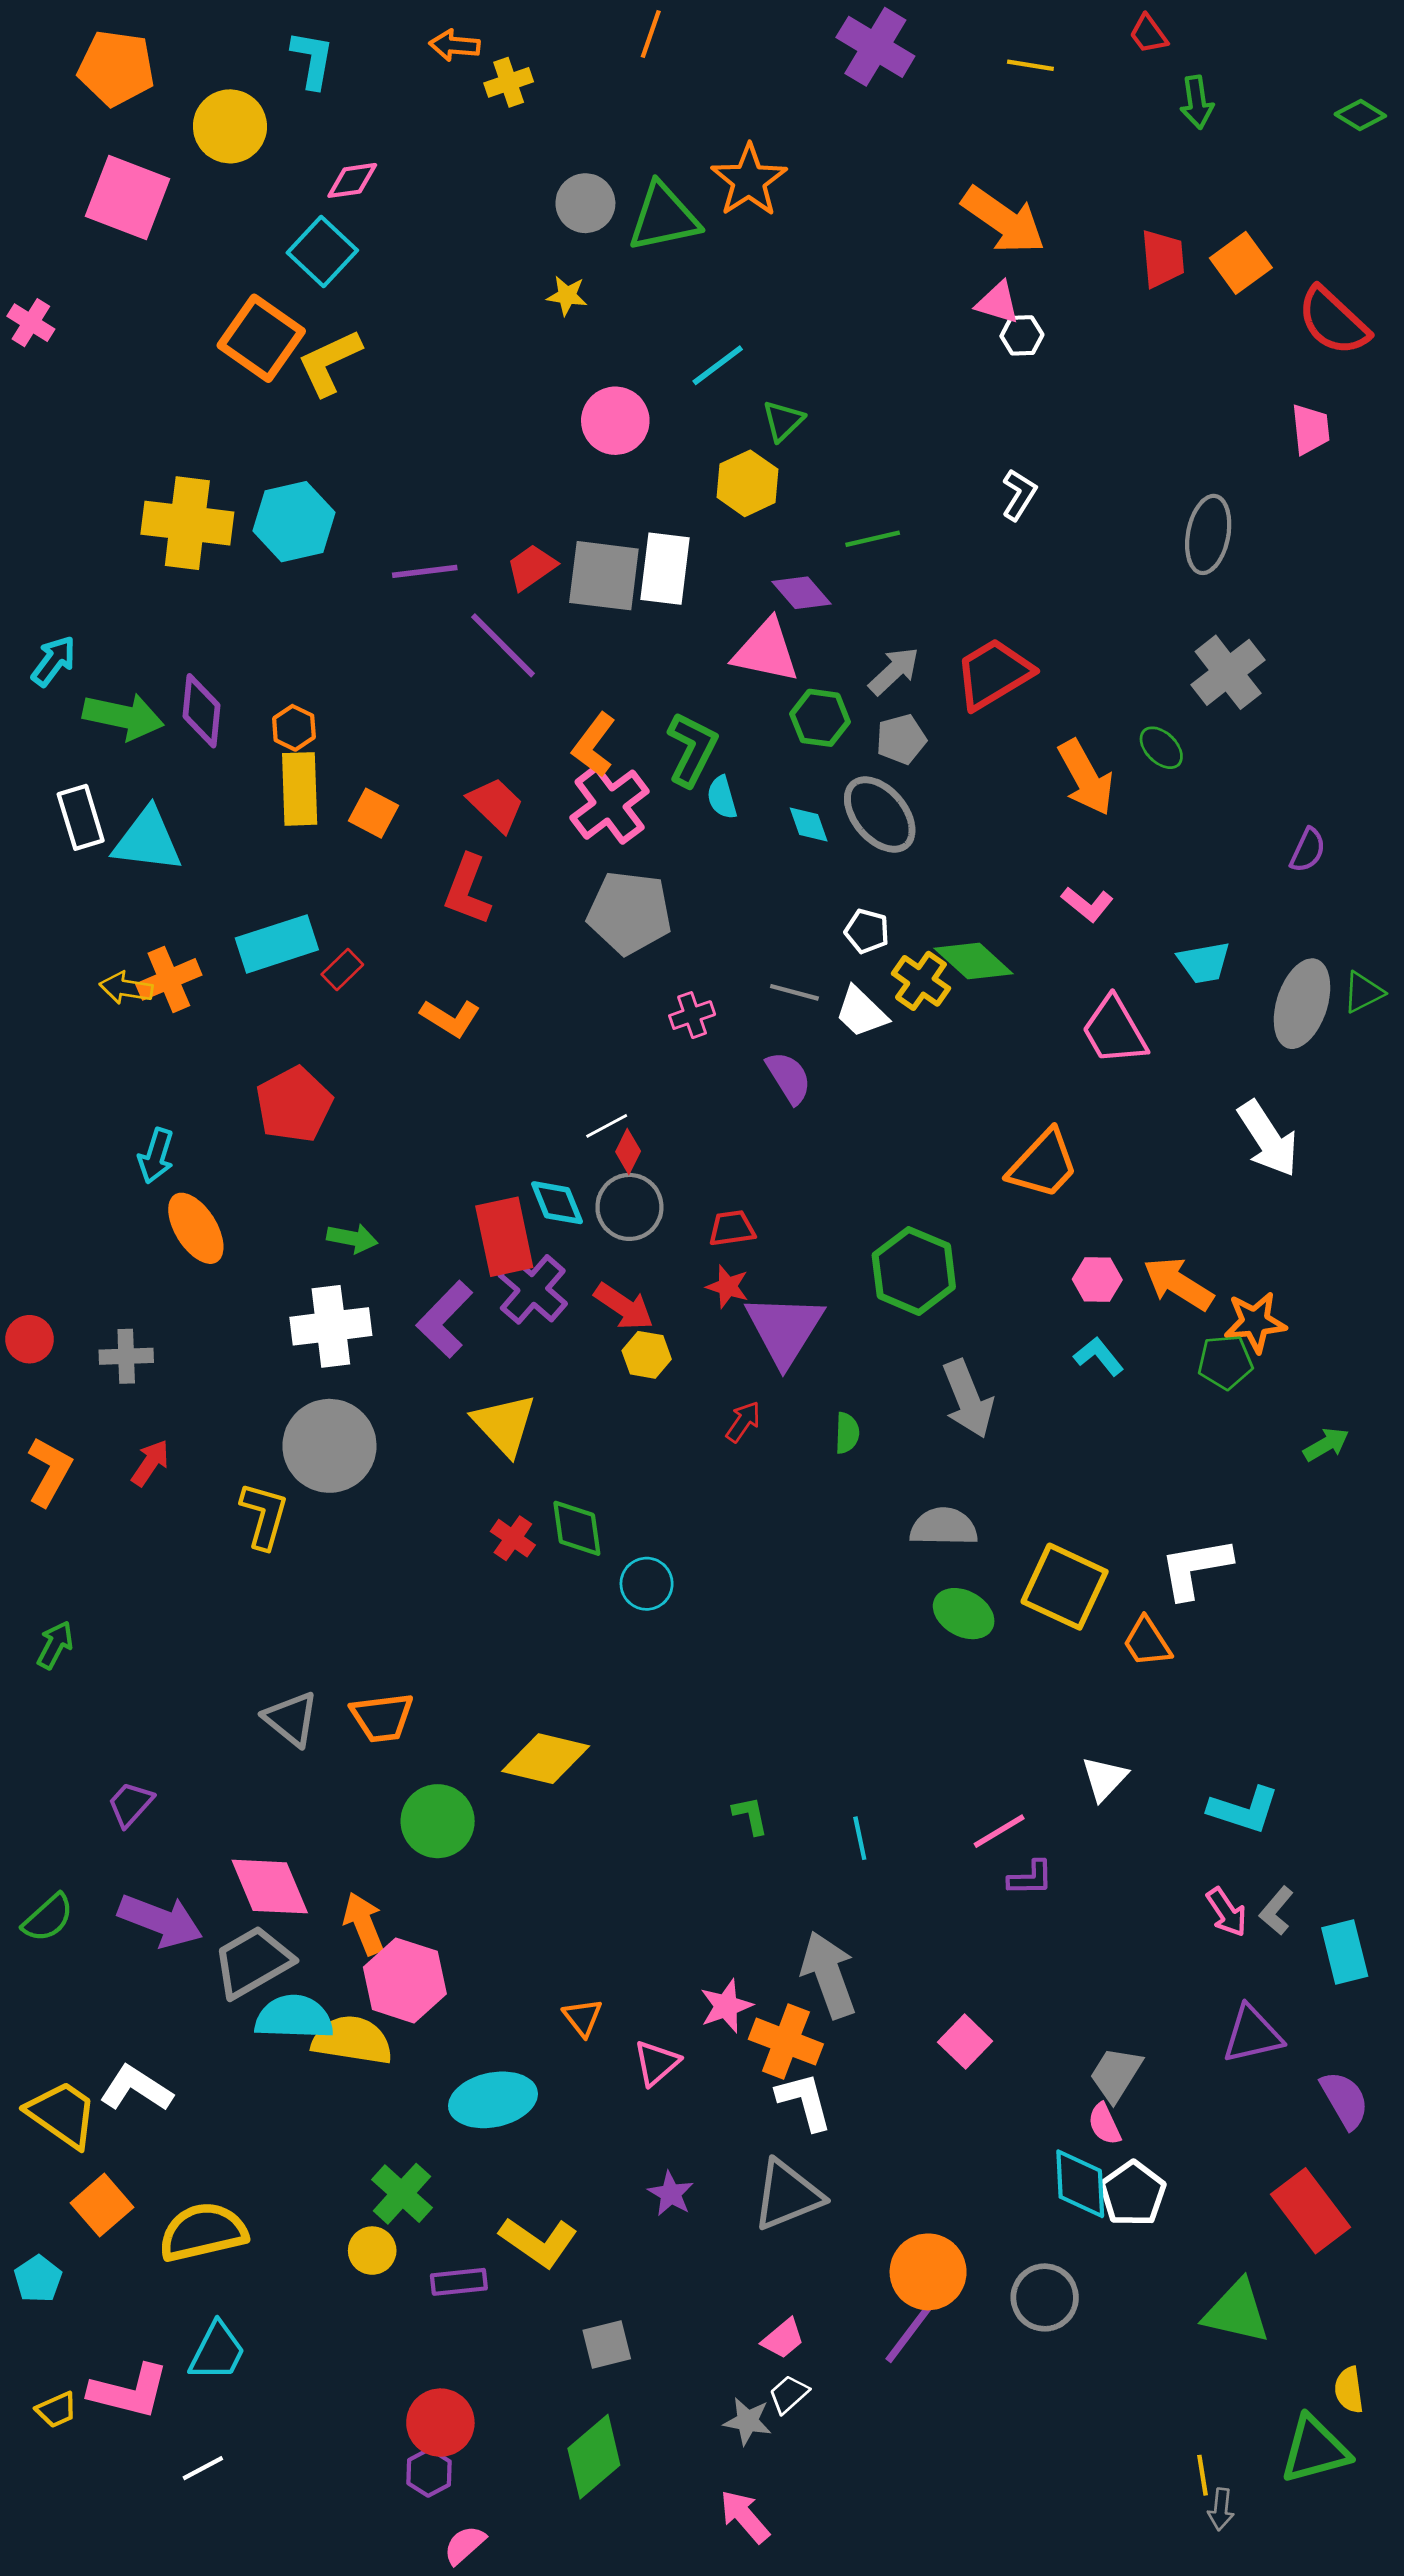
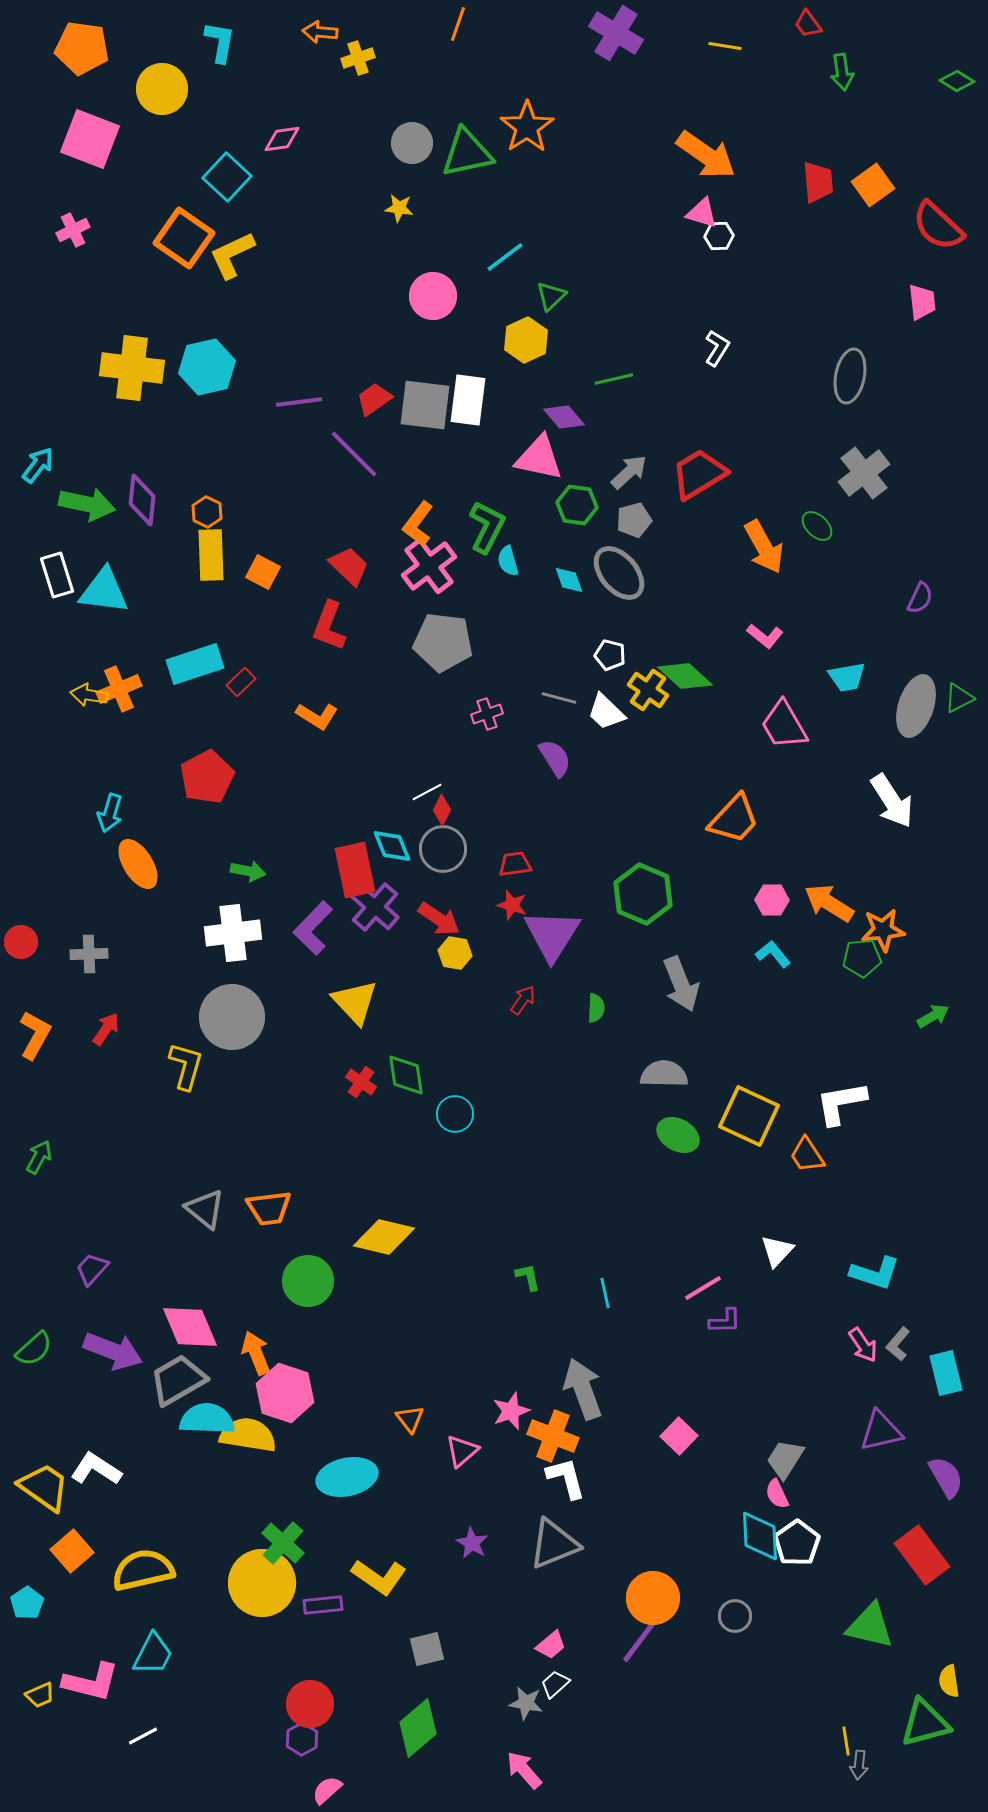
pink diamond: (352, 180) -> (282, 139), moved
pink cross: (31, 323) -> (73, 230), moved, turned 32
yellow circle: (372, 2251) -> (262, 1583), size x2.0
gray circle: (1045, 2297) -> (735, 1616), size x0.7

